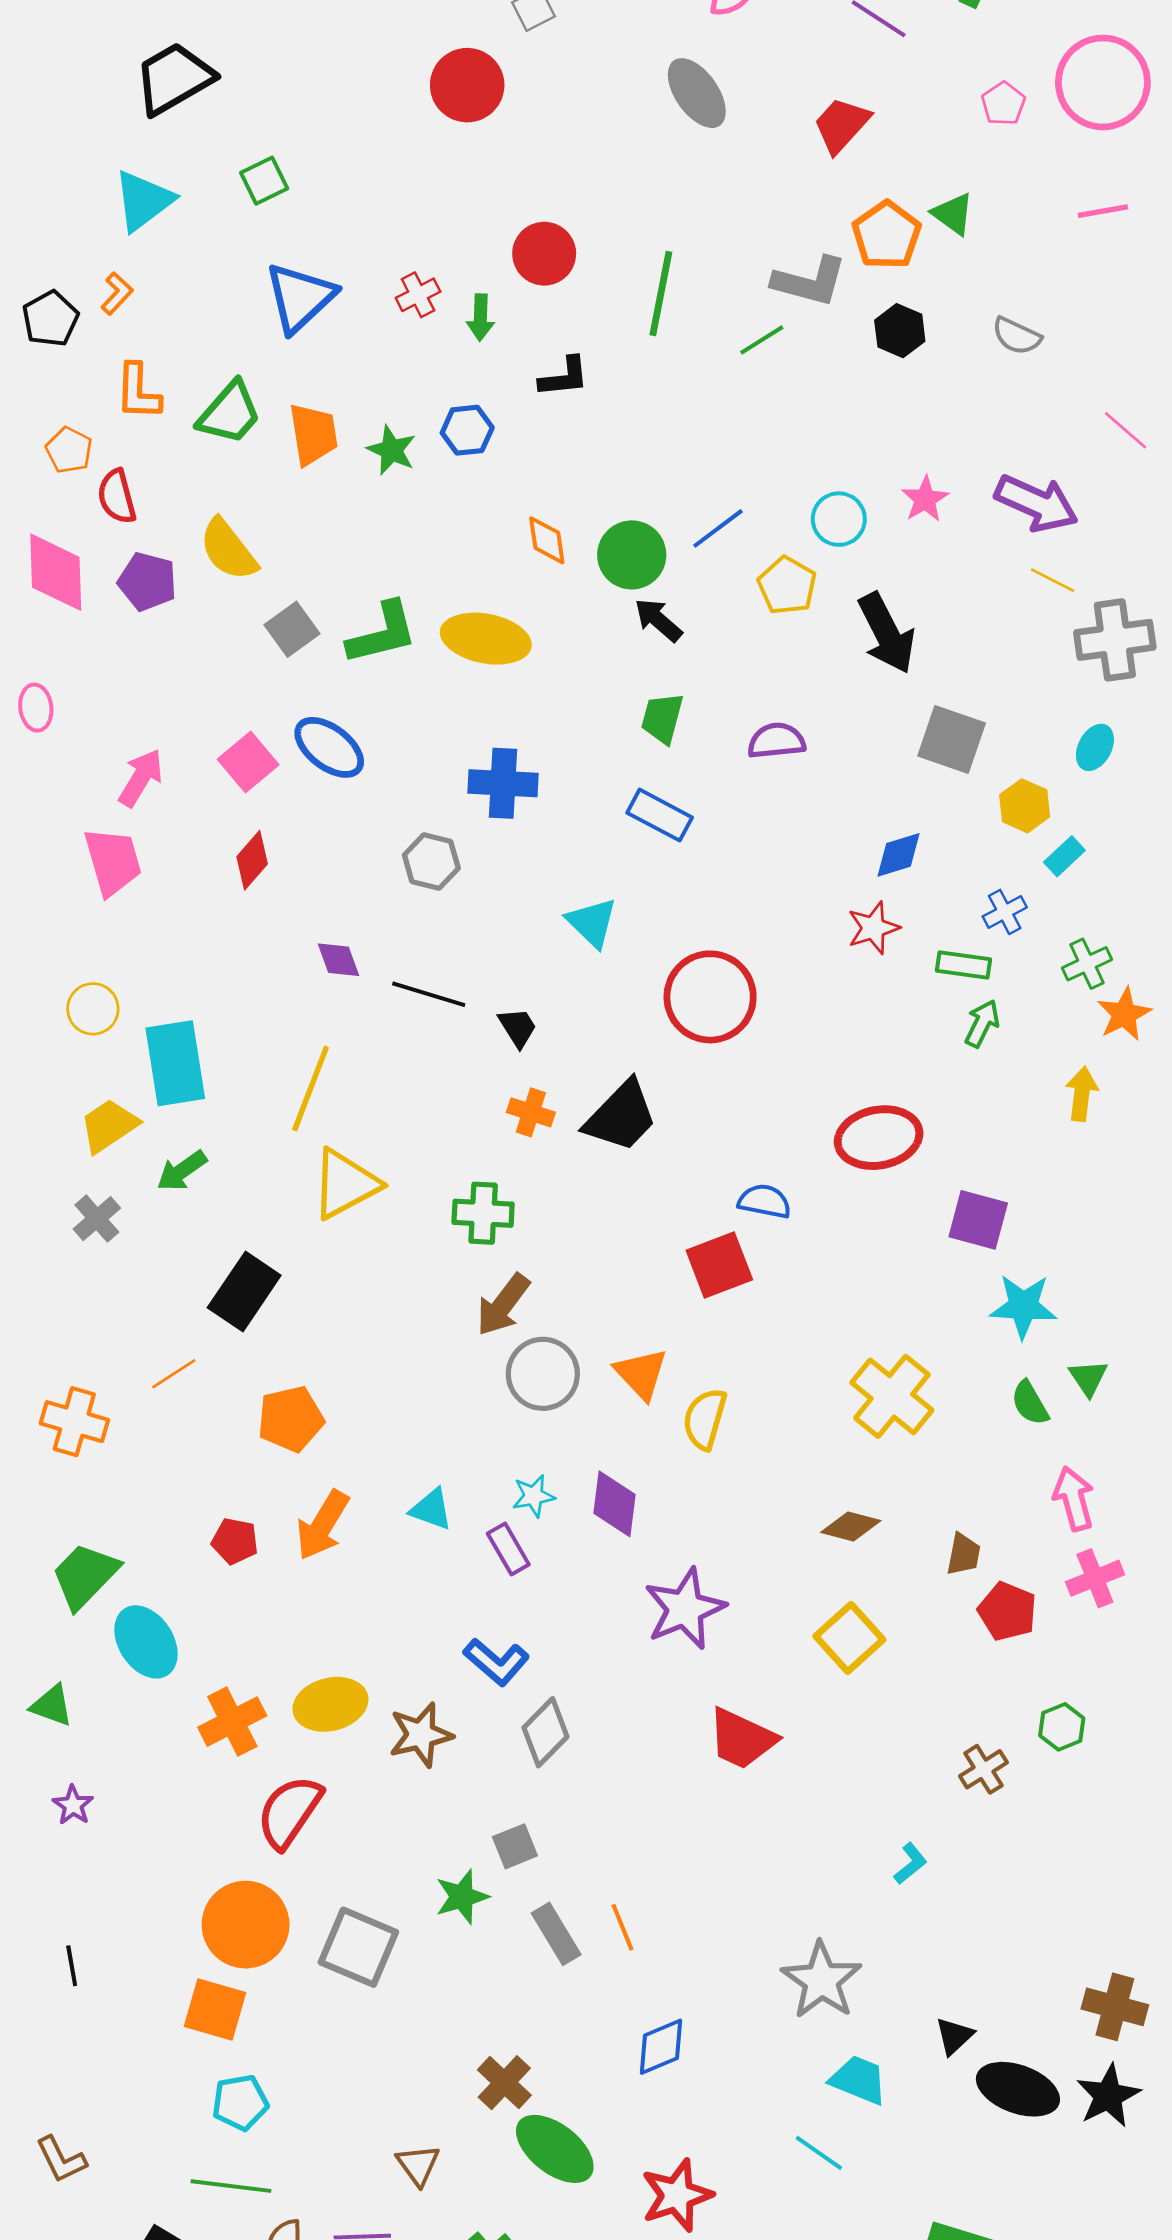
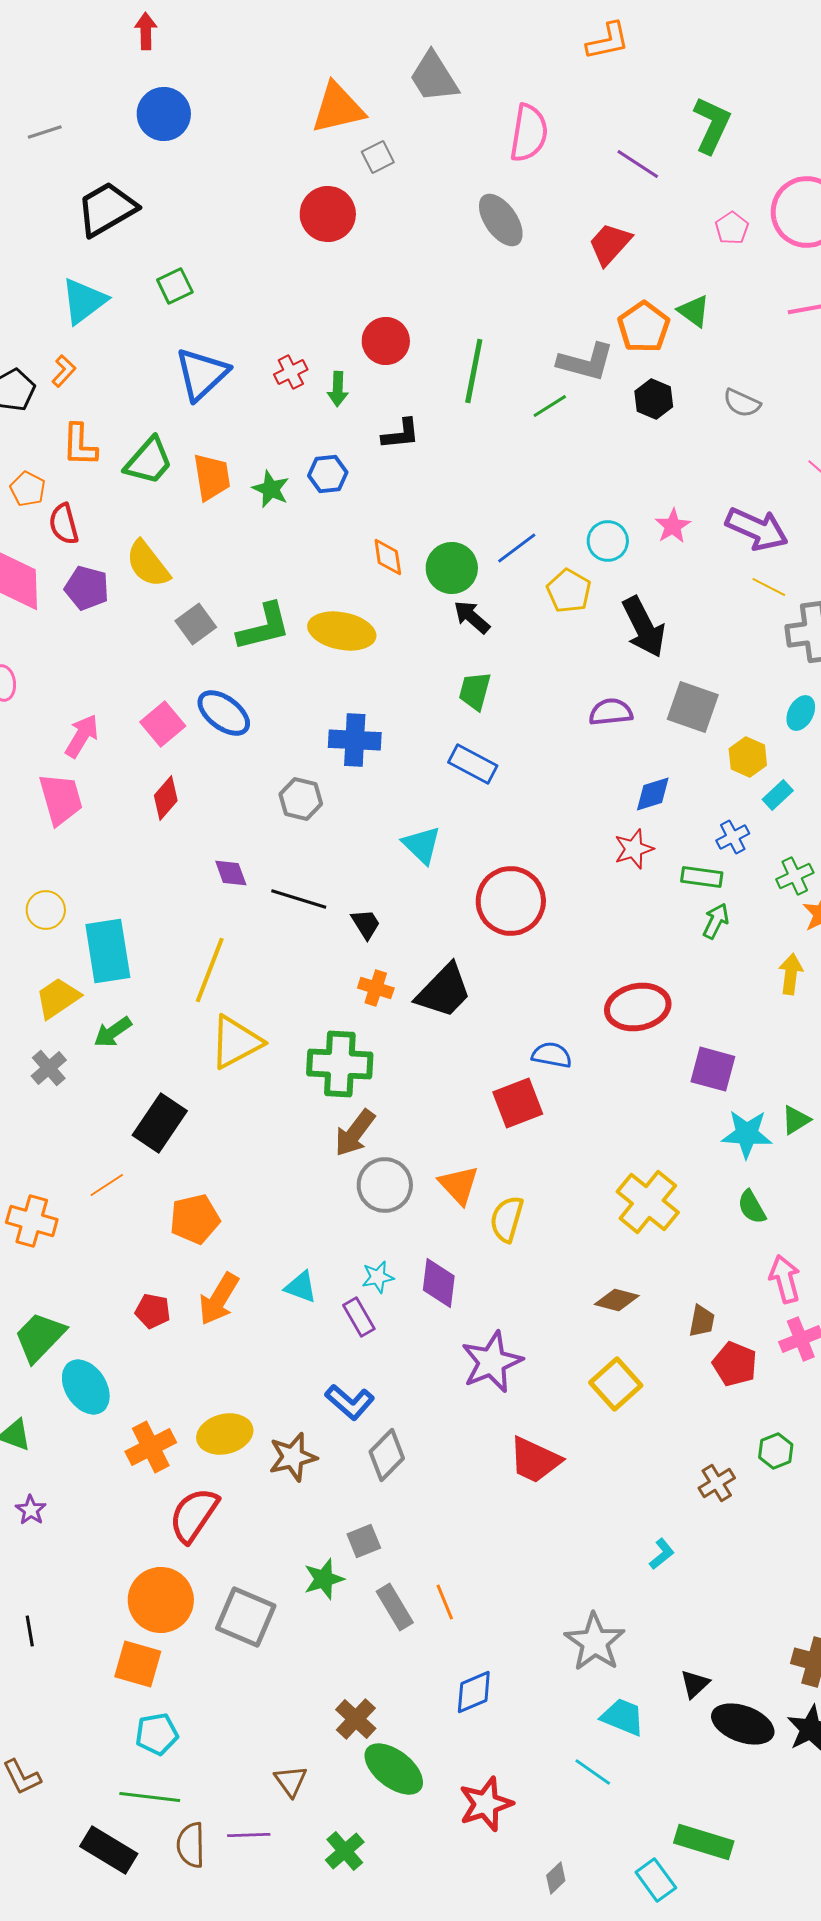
purple semicircle: (776, 741) -> (611, 712), moved
green cross: (483, 1213) -> (340, 1064), size x1.4
green triangle: (1088, 1378) -> (796, 1120), moved, turned 32

